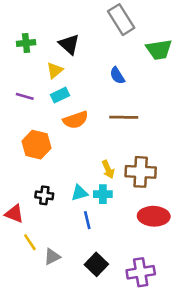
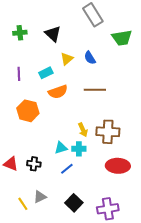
yellow triangle: (55, 70) -> (67, 59), moved
purple line: (25, 96) -> (19, 74), turned 72
black cross: (44, 195) -> (34, 164), moved
blue line: (87, 220) -> (67, 169), turned 64
yellow line: (30, 242) -> (23, 204), moved

